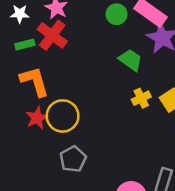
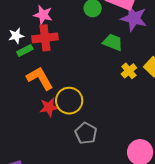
white star: (20, 14) -> (16, 36), moved
red cross: (52, 35) -> (45, 38), turned -30
red star: (37, 118) -> (49, 107), turned 30

